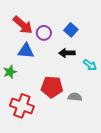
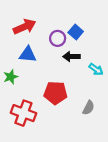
red arrow: (23, 25) -> (25, 27), turned -65
purple circle: (44, 33) -> (58, 38), moved
gray semicircle: (75, 97) -> (89, 108), moved, turned 112

